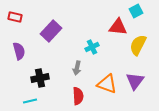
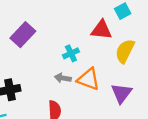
gray arrow: (77, 68) -> (63, 78), moved, turned 88
orange triangle: (107, 84) -> (89, 79), moved

